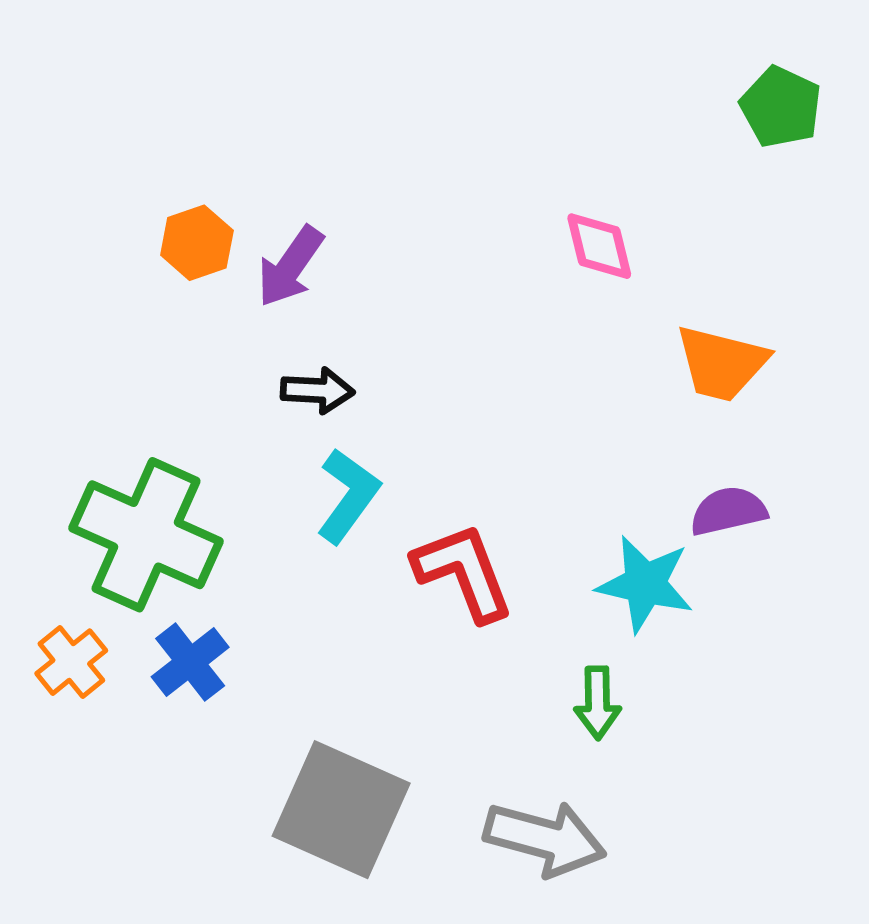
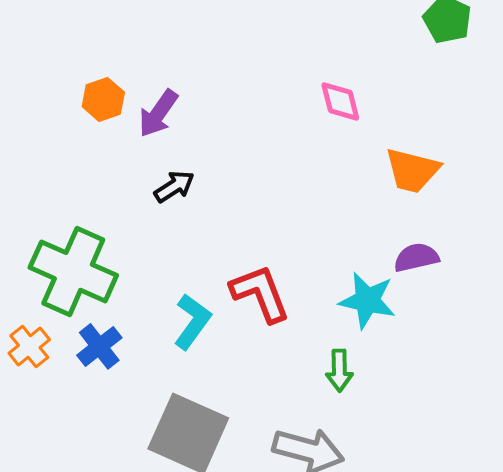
black arrow: (317, 390) -> (174, 186), turned -36
cyan L-shape: (348, 496) -> (192, 321), moved

